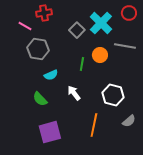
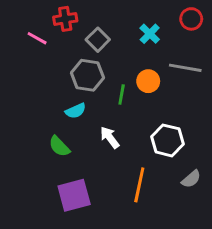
cyan cross: (101, 23) -> (150, 34), size x0.6
gray square: (77, 30) -> (98, 40), moved
gray hexagon: (38, 49) -> (87, 75), moved

